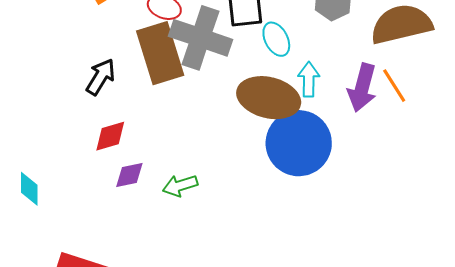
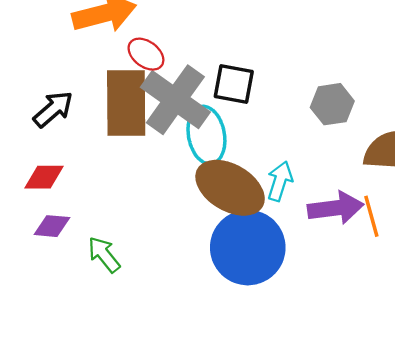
cyan ellipse: (276, 39) -> (206, 135), moved, size x1.4
purple arrow: (362, 88) -> (336, 208), turned -129
green arrow: (180, 186) -> (104, 255), turned 52

